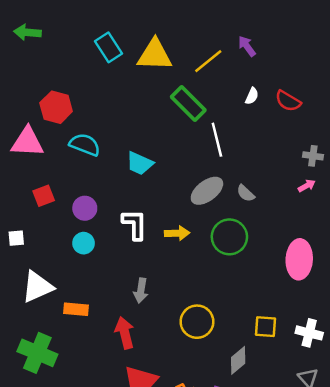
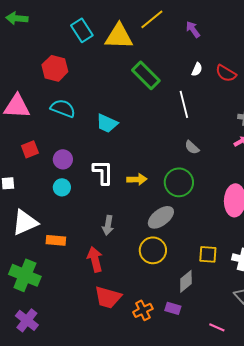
yellow line: (208, 61) -> (152, 19), moved
red hexagon: (56, 107) -> (55, 68), moved
white line: (217, 140) -> (184, 104), moved
gray ellipse: (207, 191) -> (161, 217), moved

